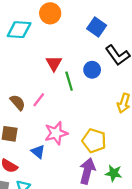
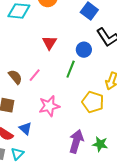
green line: (69, 81) -> (71, 69), moved, turned 36
yellow pentagon: (94, 141) -> (93, 102), moved
blue triangle: (38, 152) -> (25, 128), moved

